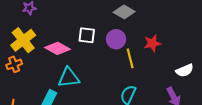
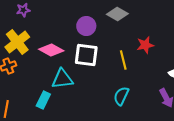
white square: (87, 35) -> (86, 55), moved, size x1.4
purple circle: (116, 39) -> (86, 26), moved

